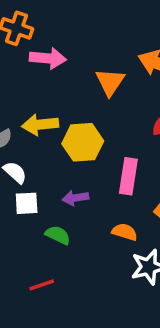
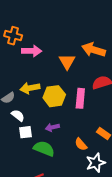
pink rectangle: (128, 176) -> (80, 98), moved
orange semicircle: (125, 232) -> (81, 144), turned -144
green semicircle: (58, 235) -> (44, 149), size x1.5

